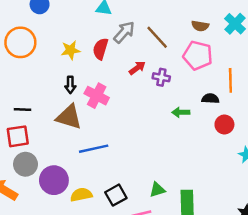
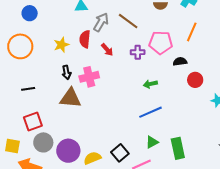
pink pentagon: (198, 55) -> (161, 43), moved
red arrow: (137, 68) -> (107, 50), moved, turned 96
orange line: (230, 80) -> (192, 32), moved, turned 36
pink cross: (97, 96) -> (89, 77), turned -30
black line: (22, 109) -> (28, 89), moved
green arrow: (181, 112) -> (150, 84), moved
blue line: (94, 149) -> (151, 112), moved

